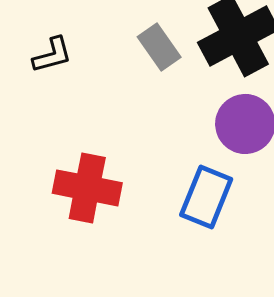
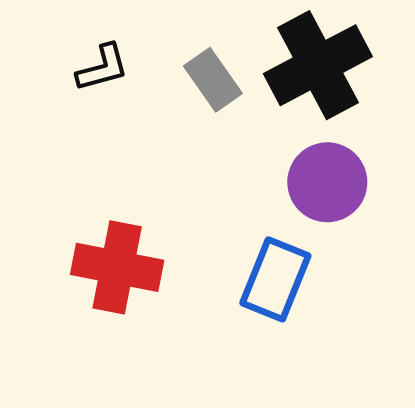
black L-shape: (52, 55) -> (102, 68), moved

